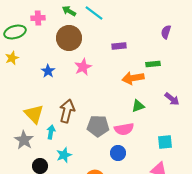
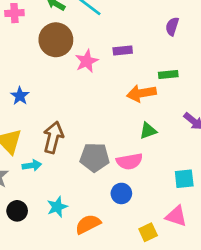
purple semicircle: (166, 32) -> (172, 26), moved
pink star: (83, 67) -> (87, 61), moved
blue star: (48, 71) -> (20, 96), moved
cyan arrow: (51, 132) -> (32, 165), turned 72
cyan star: (64, 155) -> (57, 207), moved

